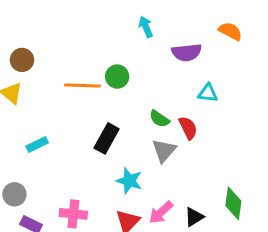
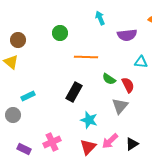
green circle: (117, 77) -> (60, 33), moved
orange line: (82, 86) -> (86, 57), moved
gray triangle: (164, 151) -> (120, 106), moved
gray circle: (14, 194) -> (13, 115), moved
pink cross: (73, 214) -> (52, 142), turned -30

